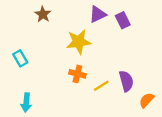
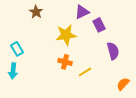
purple rectangle: (123, 20) -> (99, 25), moved
purple semicircle: (126, 81) -> (113, 51), moved
cyan arrow: (26, 102) -> (13, 71), moved

